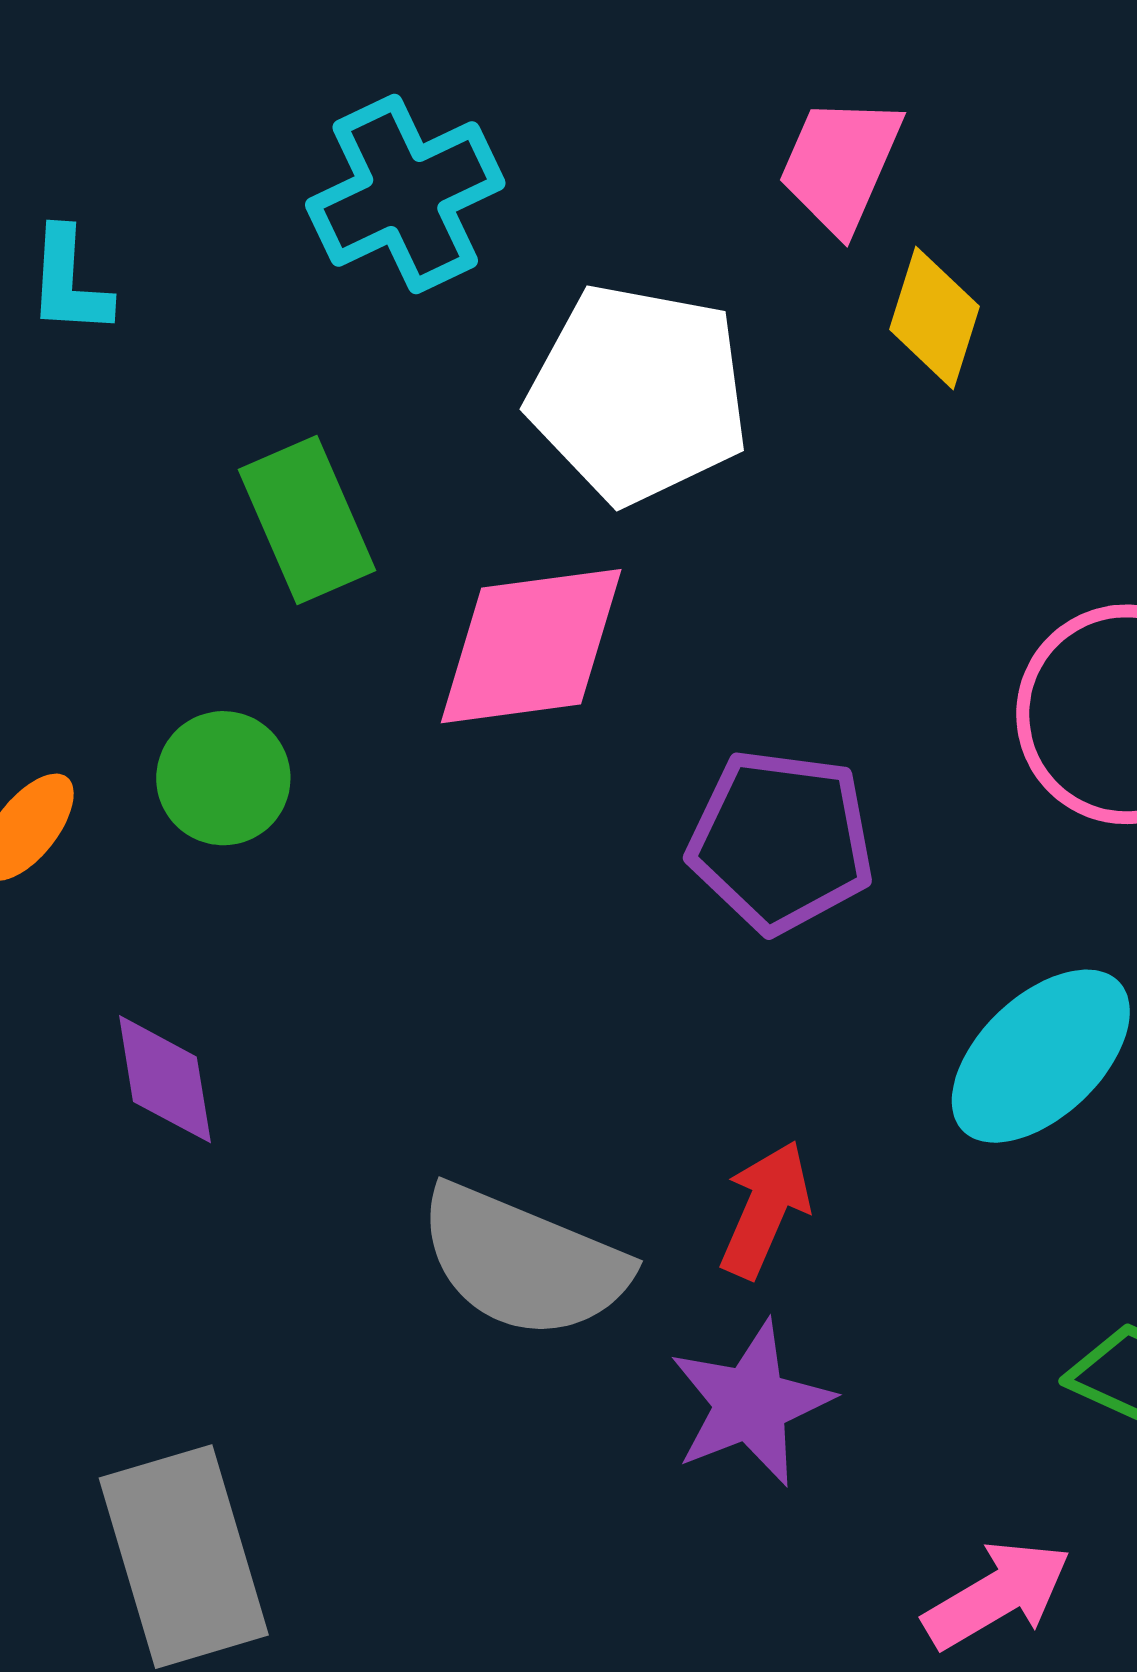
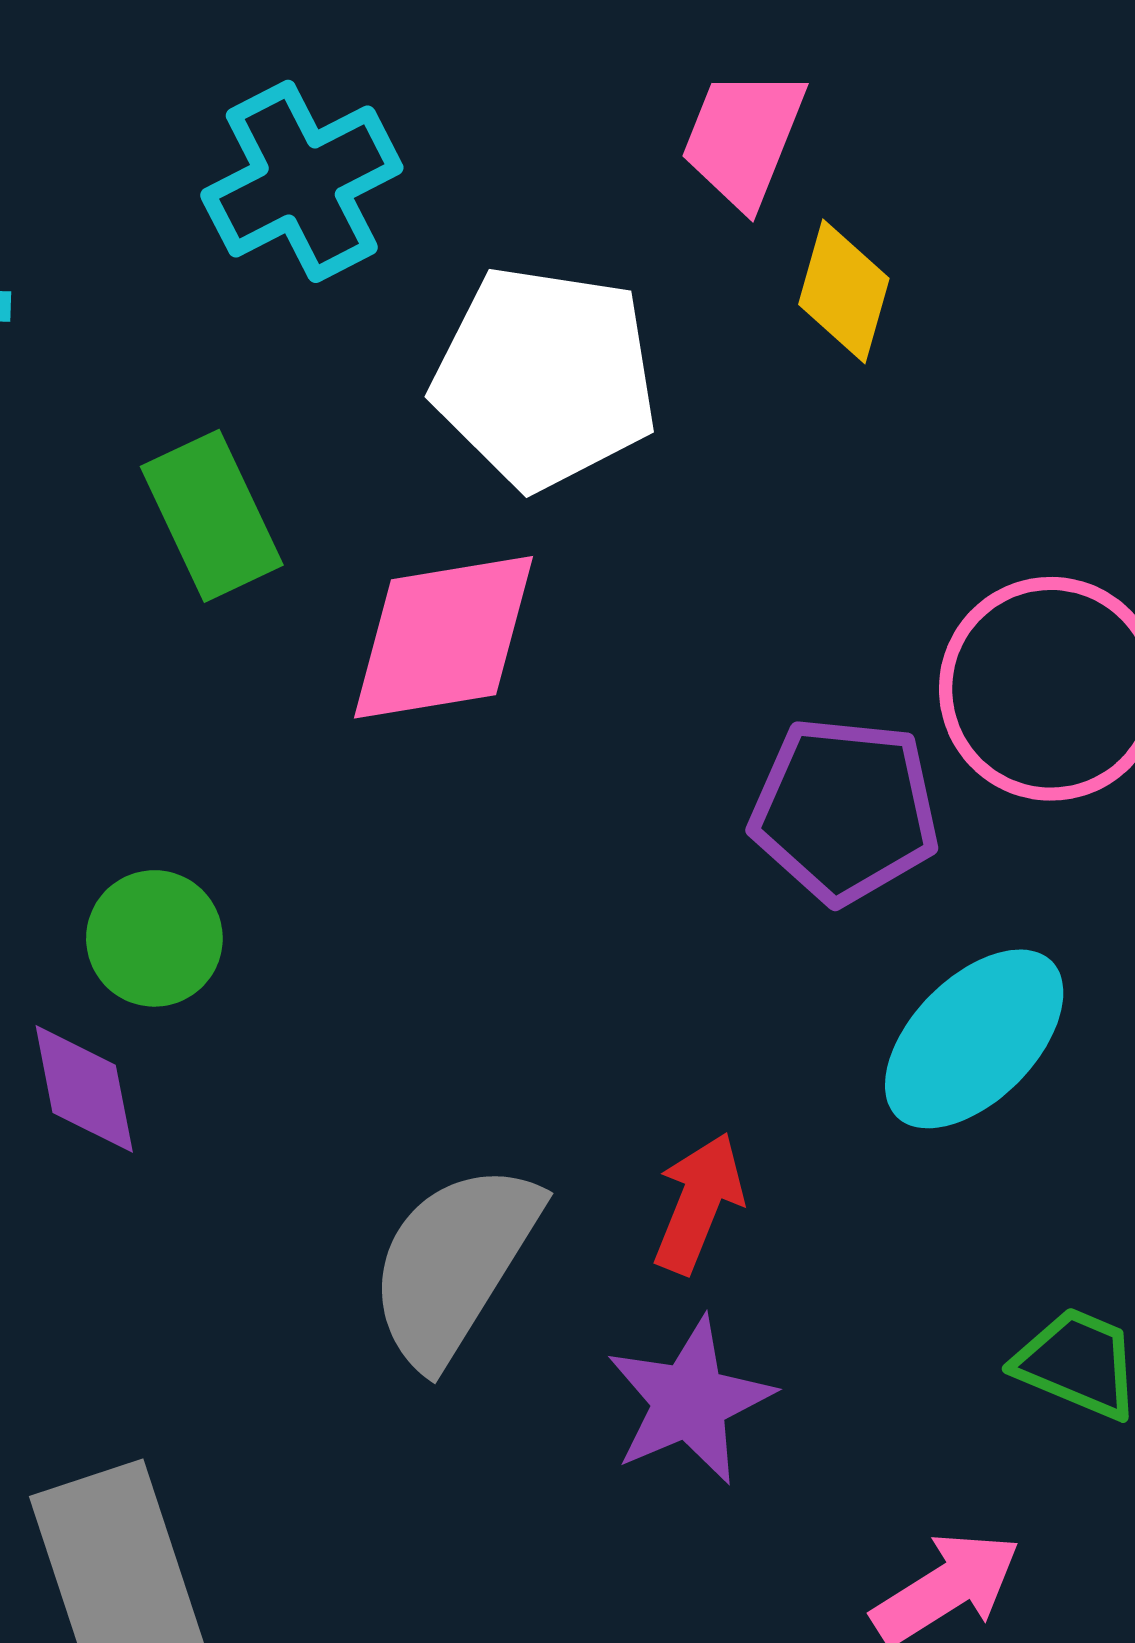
green circle: (223, 778) -> (154, 938), moved
purple pentagon: (781, 841) -> (845, 810), moved
gray semicircle: (523, 1262) -> (454, 1264), turned 101

